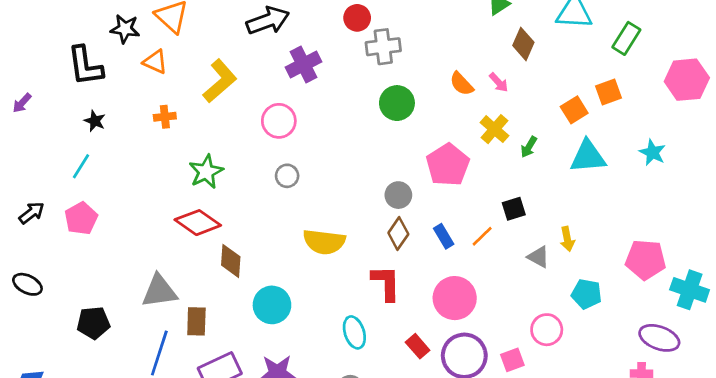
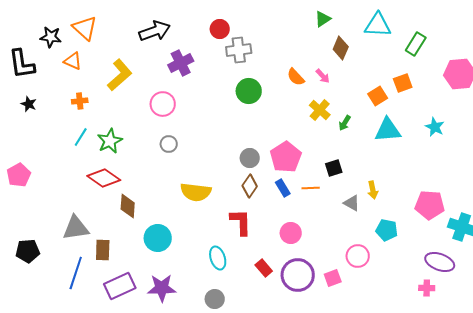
pink pentagon: (448, 165) -> (286, 157), moved
cyan line: (81, 166) -> (81, 137), moved
orange line: (482, 236) -> (311, 188), turned 42
pink circle: (455, 298) -> (291, 233), size x0.7

